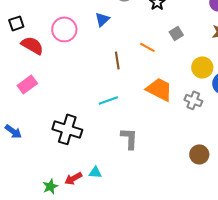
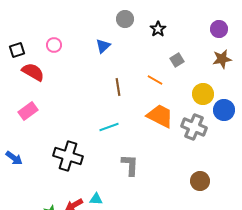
pink circle: (64, 29) -> (54, 45), moved, size x0.6
orange line: (147, 47) -> (155, 80), moved
gray cross: (193, 100) -> (194, 127), size x1.4

